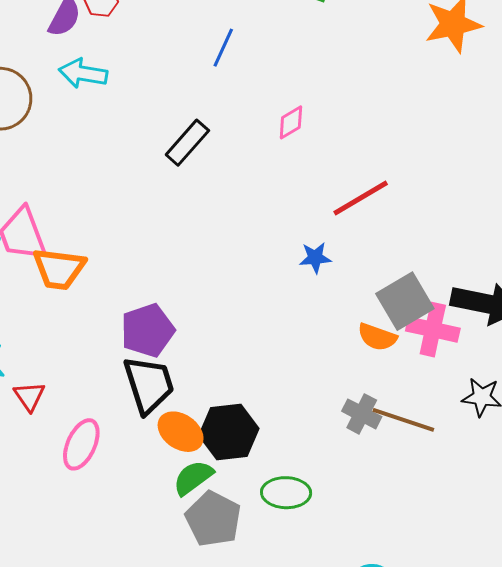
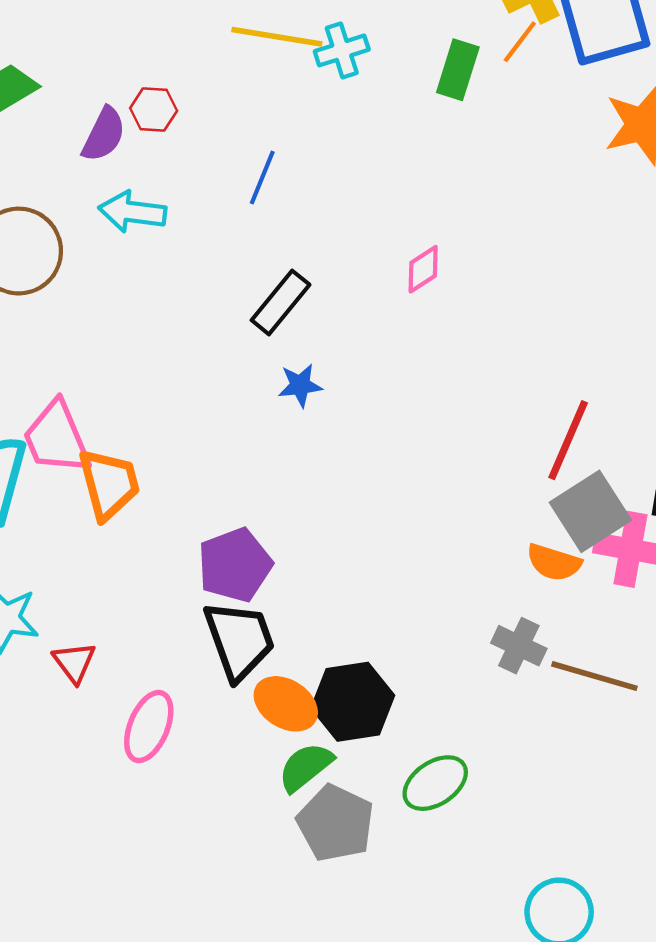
blue line: (223, 48) -> (262, 177), moved
red line: (361, 198) -> (568, 440), moved, turned -34
blue star: (315, 258) -> (300, 385), moved
orange trapezoid: (59, 269) -> (109, 484), turned -110
gray cross: (362, 414) -> (519, 646), moved
green ellipse: (286, 493) -> (435, 783), turned -33

